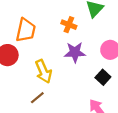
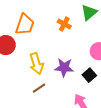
purple star: (75, 52) -> (64, 67), moved
brown line: (37, 98) -> (39, 88), moved

